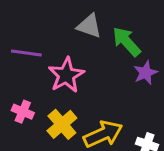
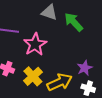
purple star: (146, 73) -> (85, 68), moved

